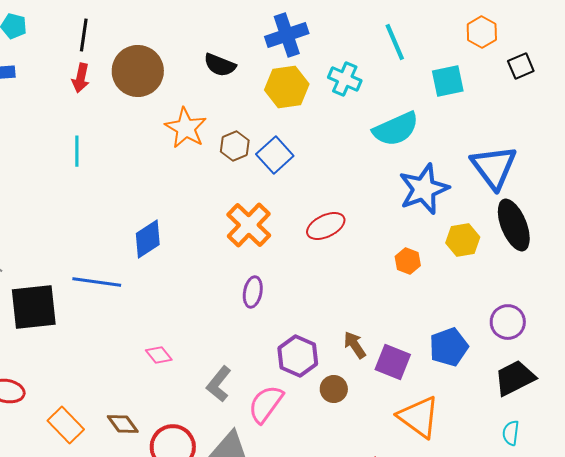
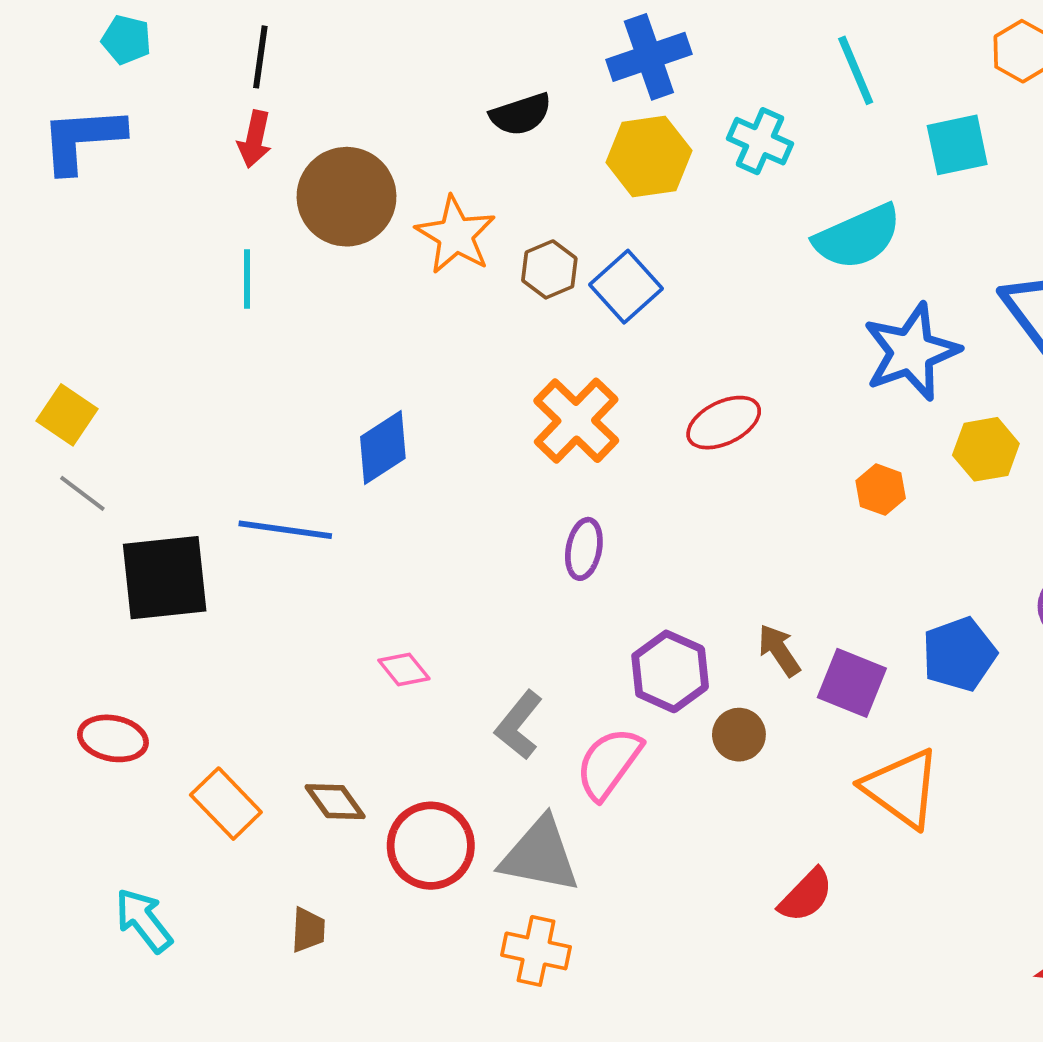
black semicircle: (220, 65) -> (521, 114), turned -40
brown circle: (138, 71) -> (347, 197), moved

